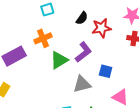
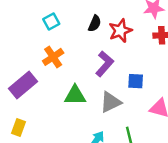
green triangle: (59, 60) -> (75, 95), moved, turned 42

